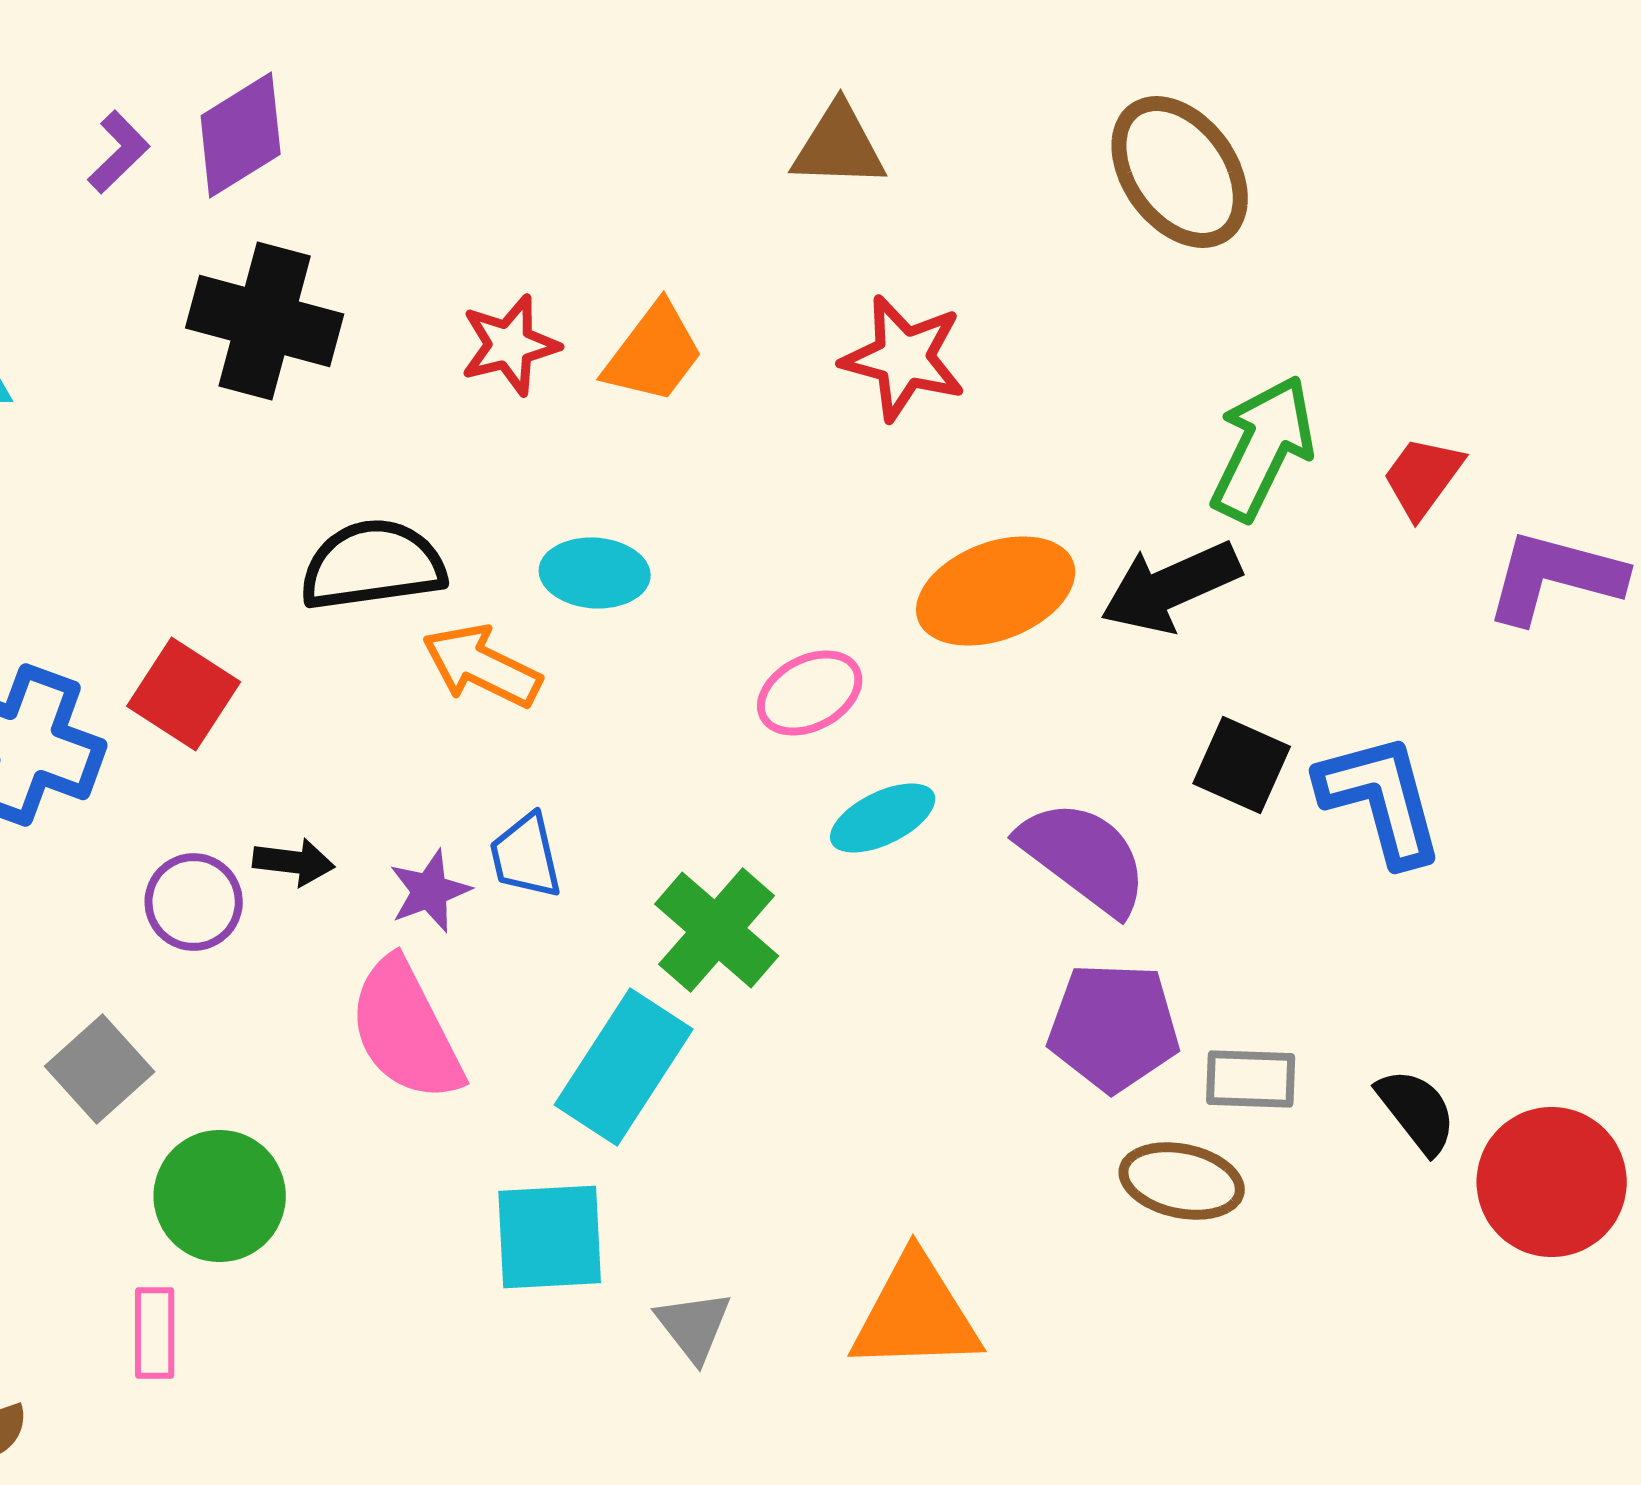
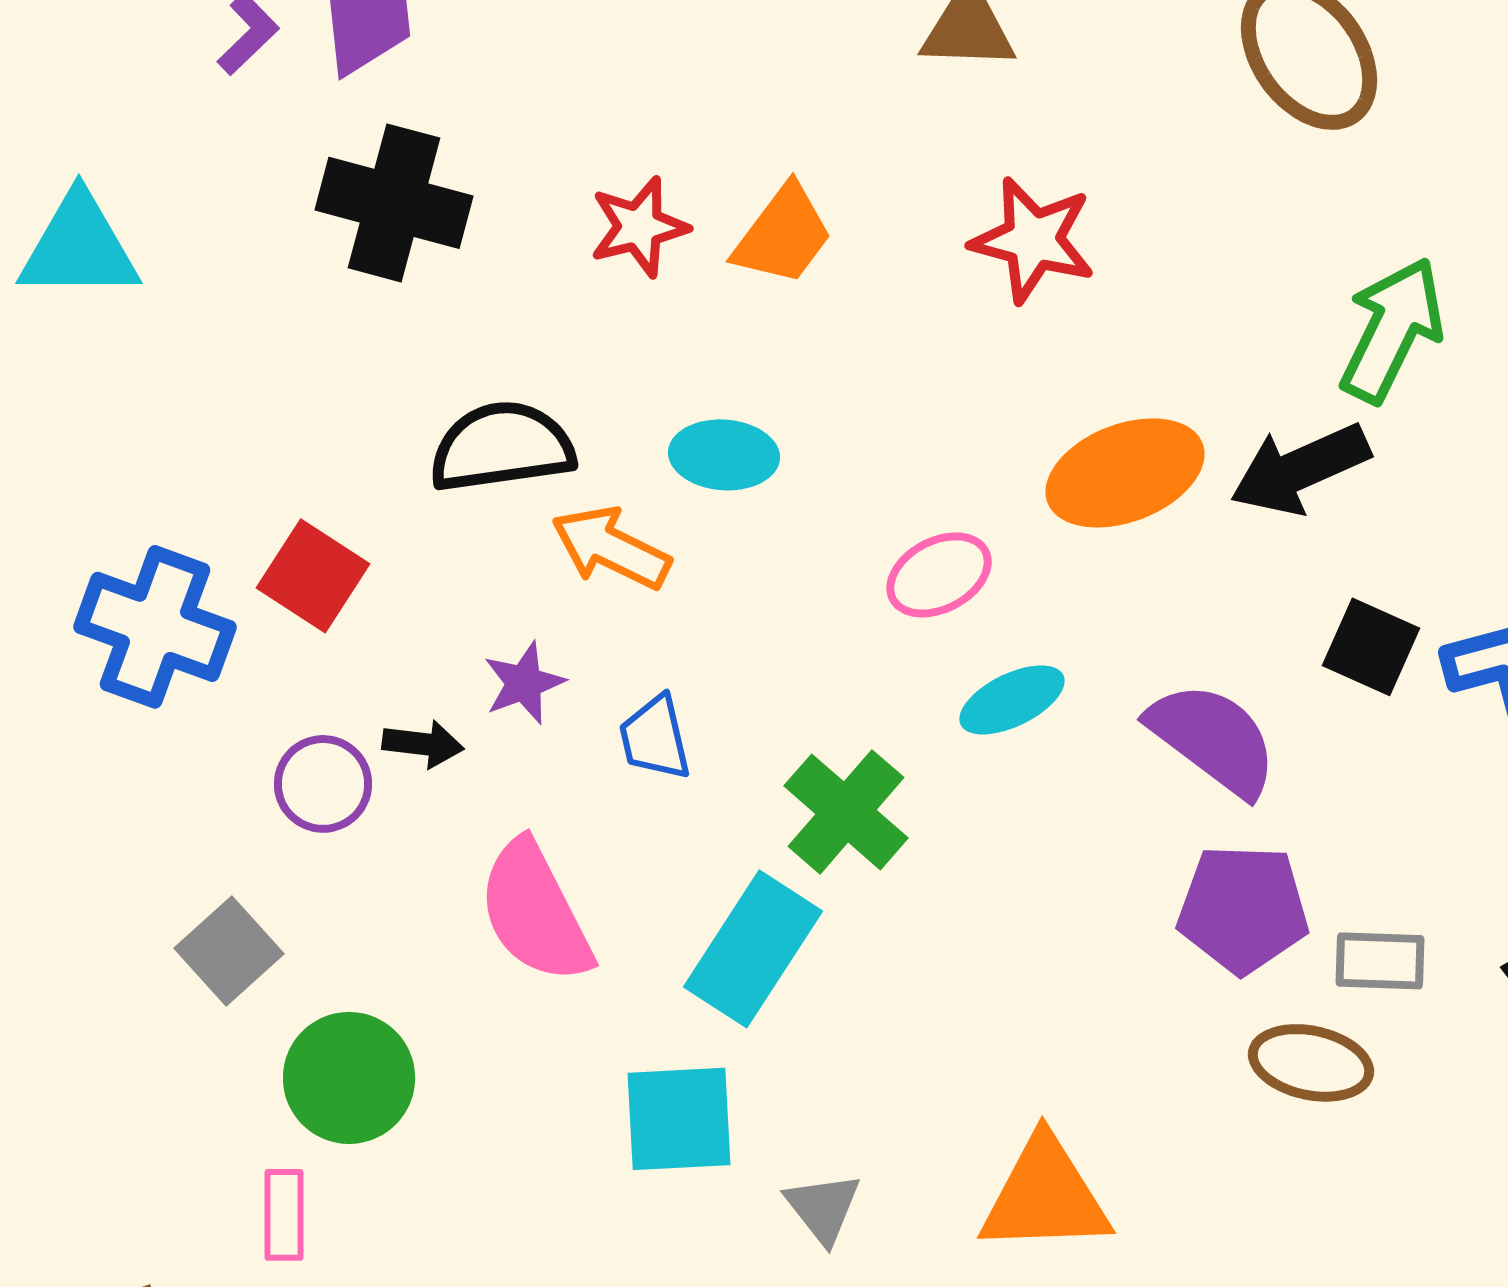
purple star: (430, 891) -> (524, 683), moved

